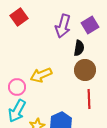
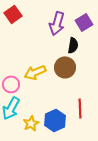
brown circle: (85, 70) -> (65, 67), moved
red line: (89, 99) -> (80, 108), moved

